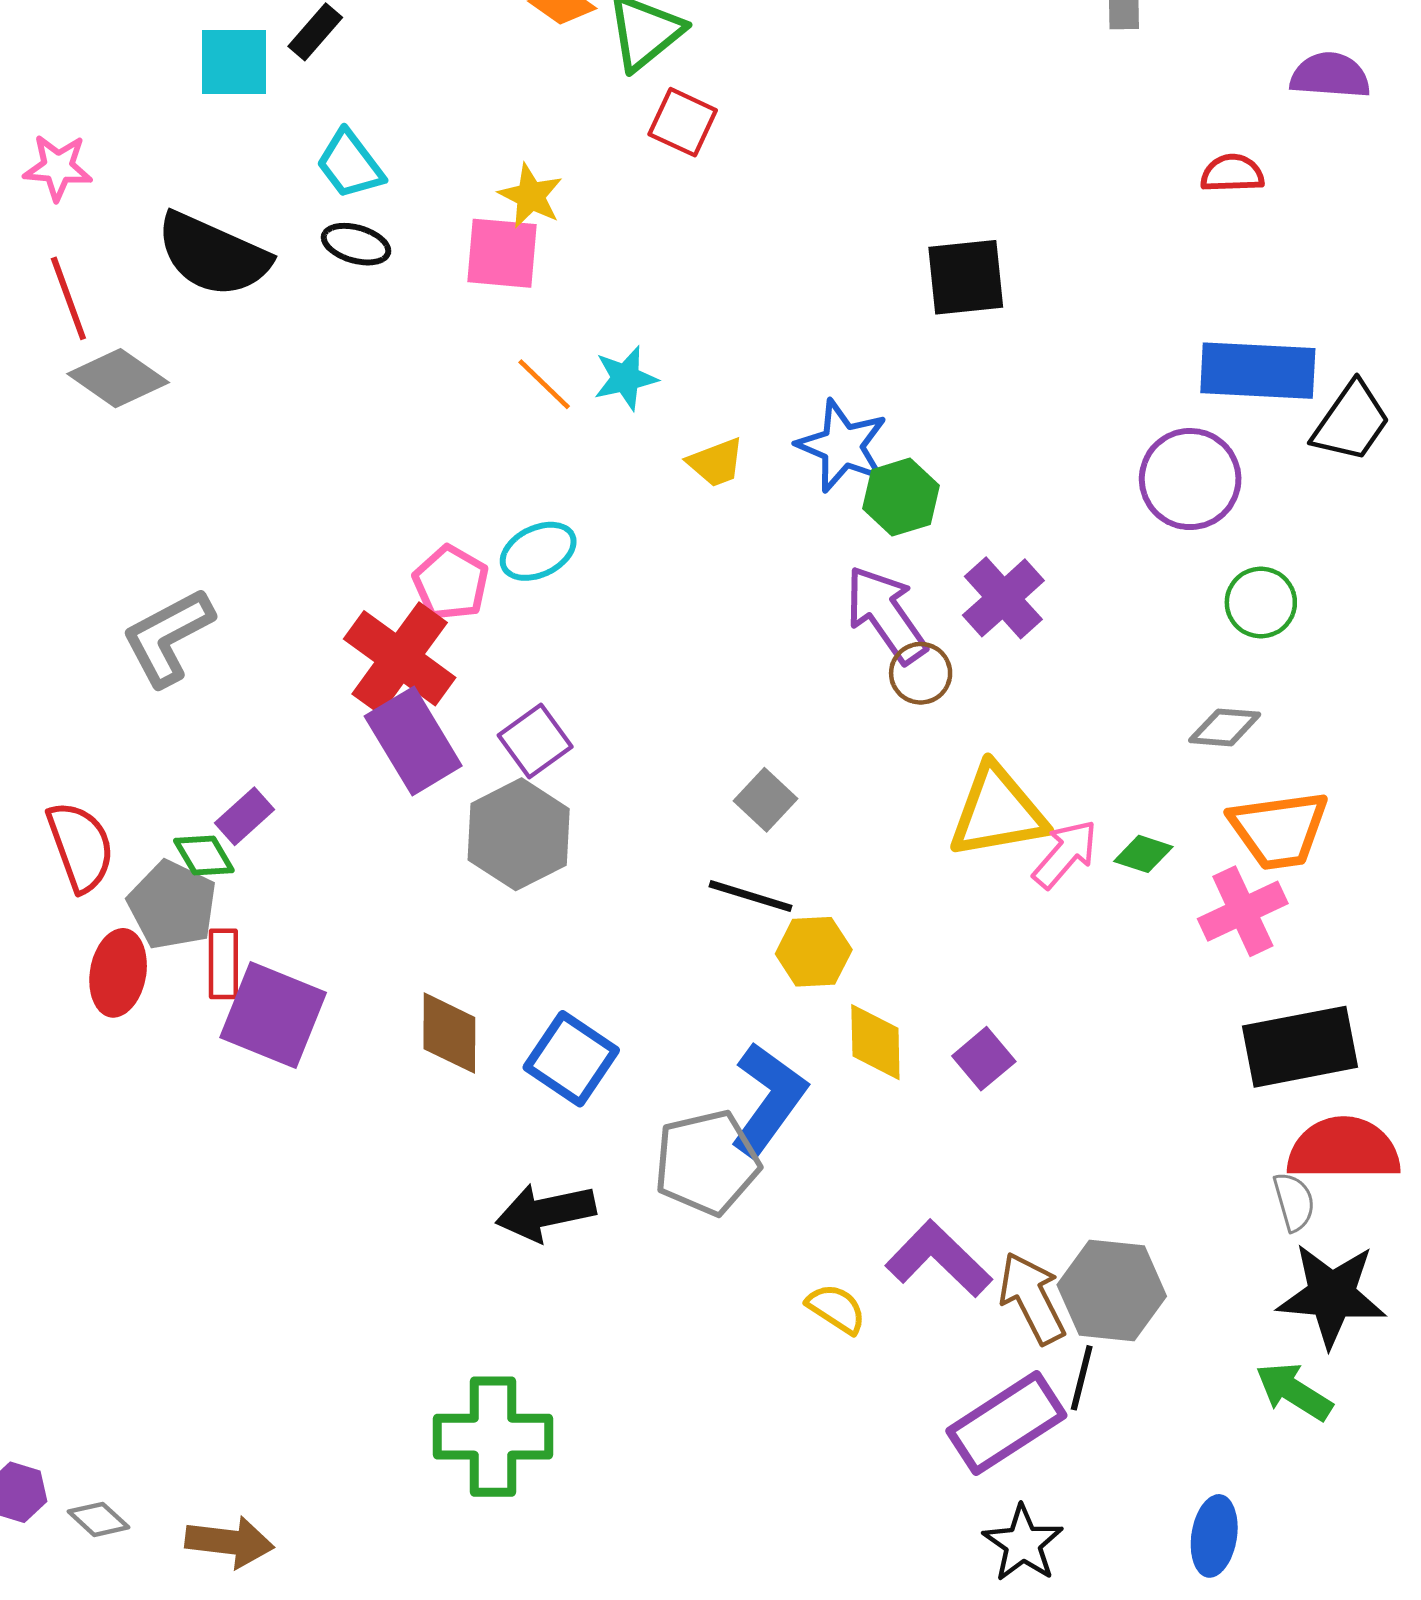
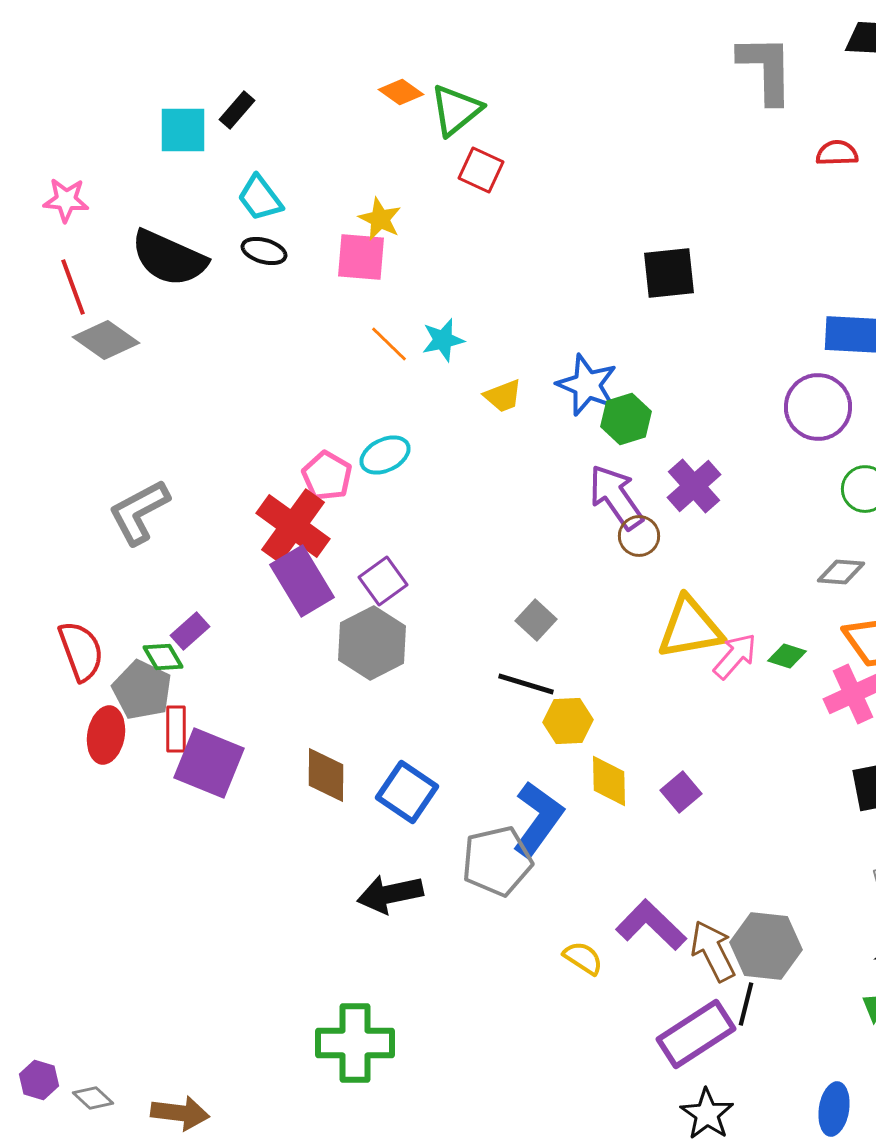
red semicircle: (1232, 173) -> (837, 153), moved

